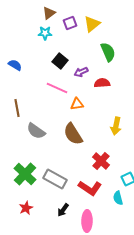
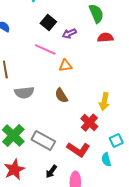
red semicircle: (102, 83) -> (105, 38), moved
yellow arrow: (116, 126) -> (104, 102), moved
gray semicircle: (36, 131) -> (24, 93), turned -42
brown semicircle: (73, 134) -> (61, 96), size x0.7
red star: (26, 208) -> (14, 170), size x1.5

